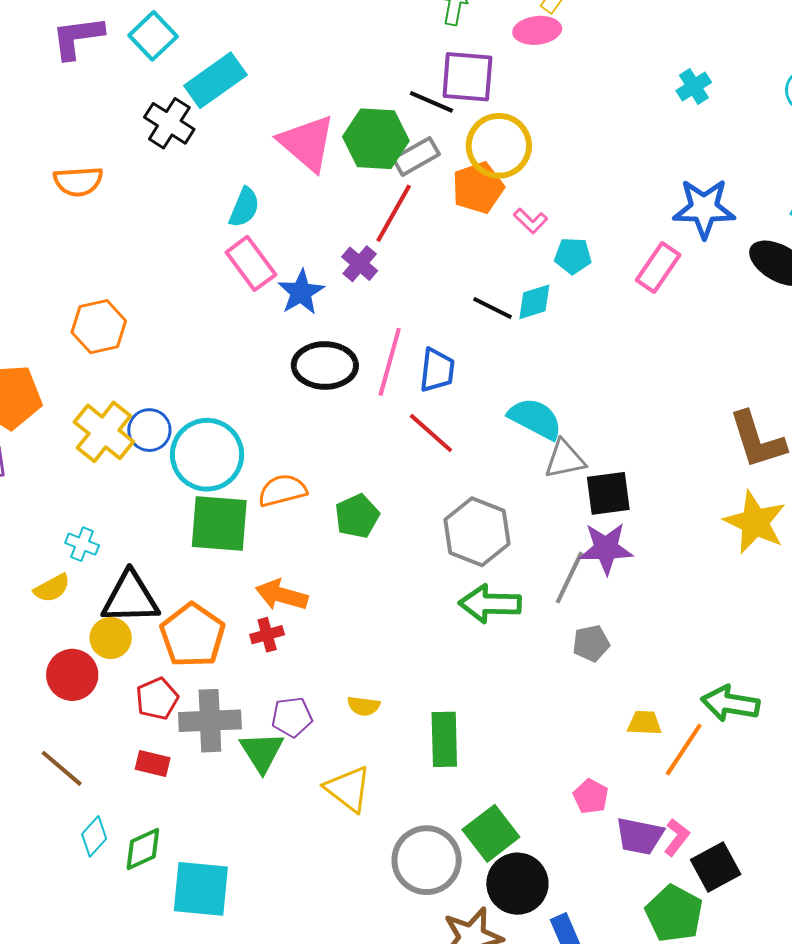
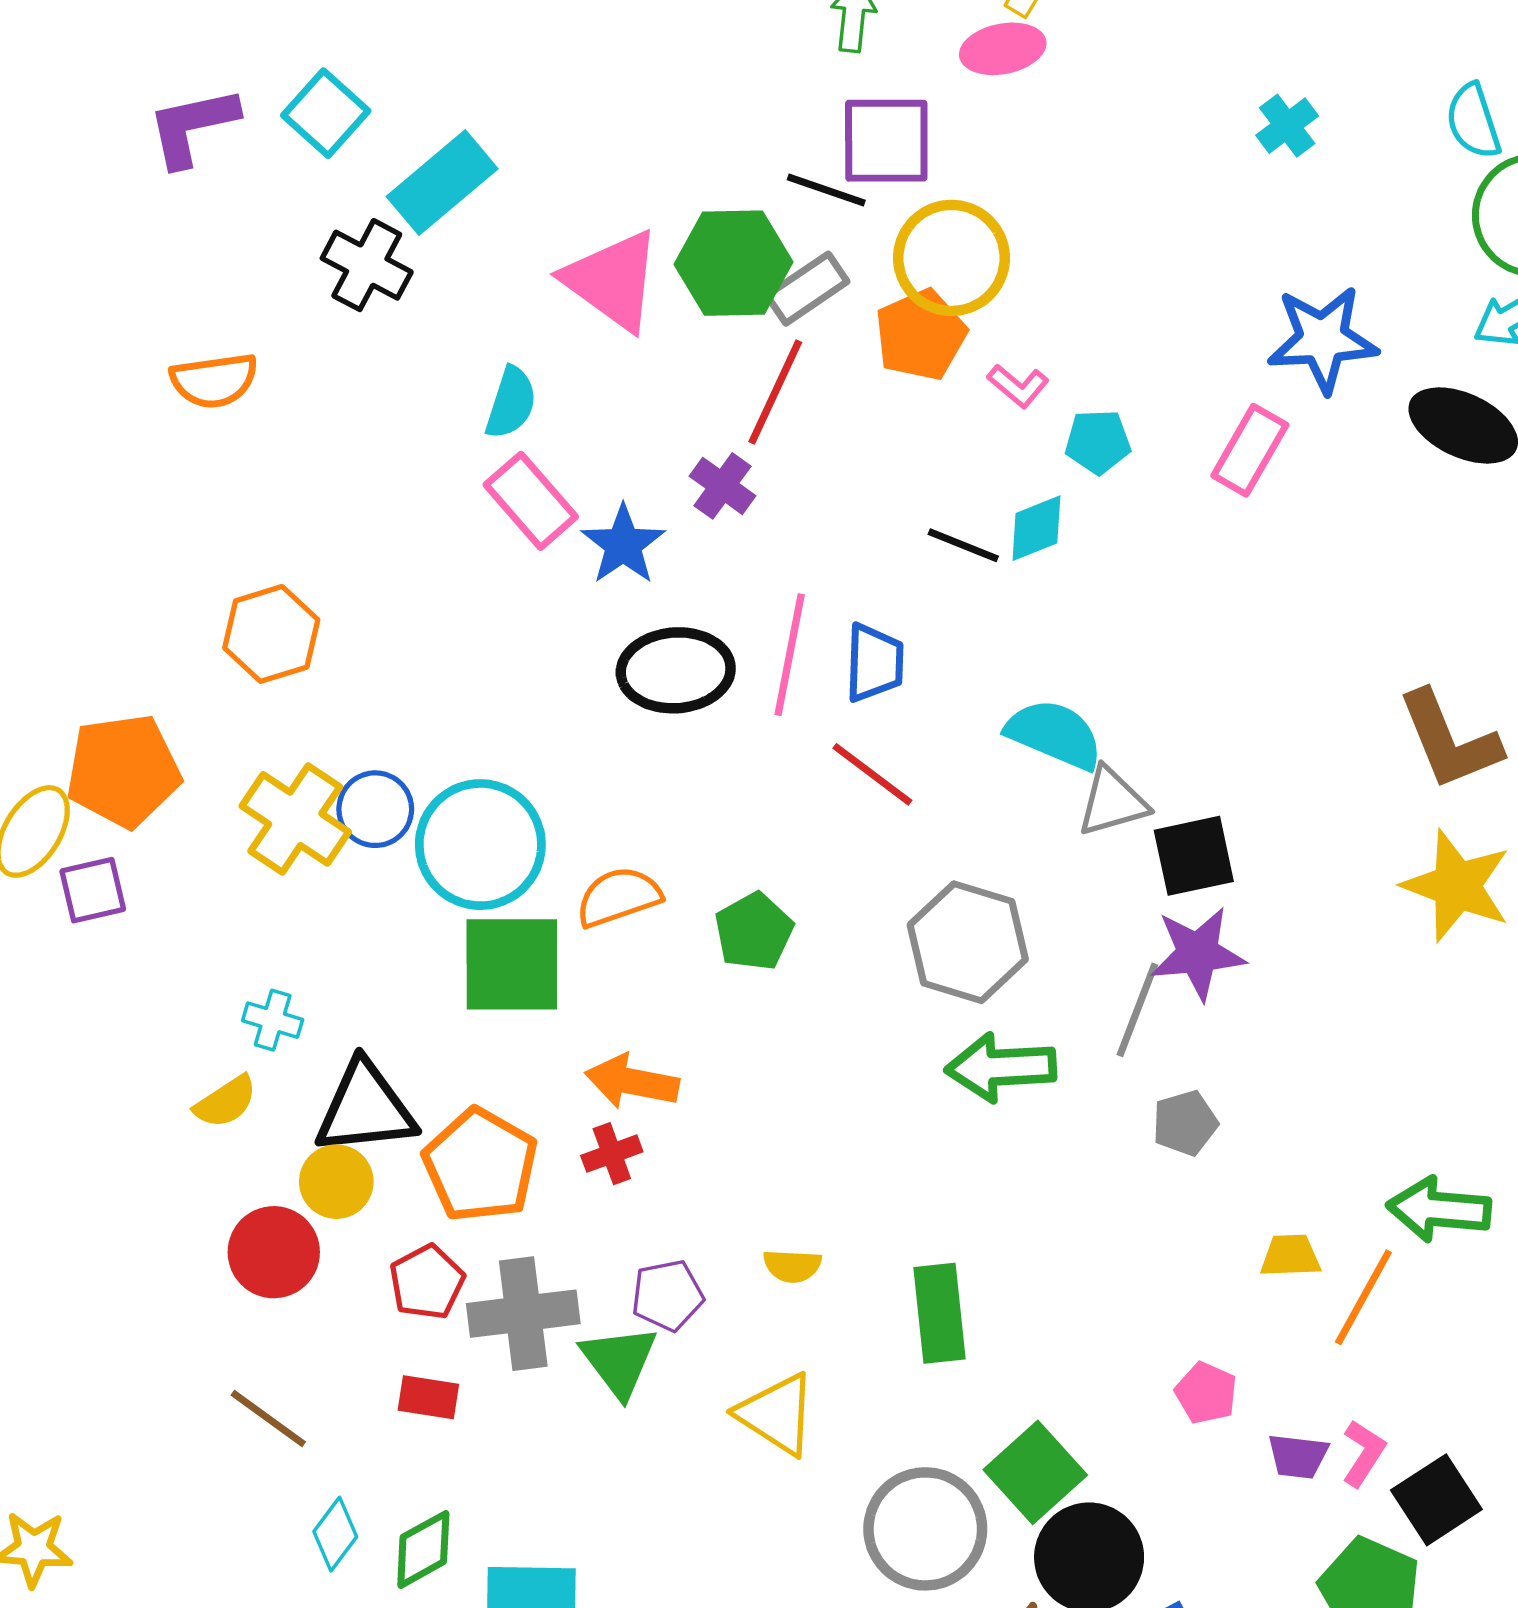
purple trapezoid: (640, 836) -> (1298, 1456), size x0.7

